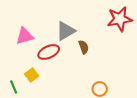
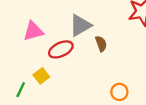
green line: (14, 87) -> (21, 90), turned 48

